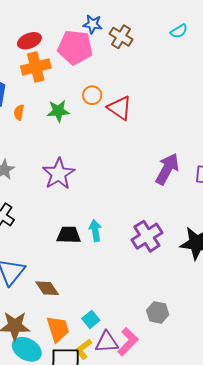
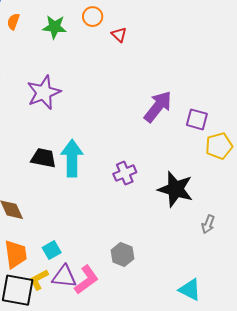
red triangle: (120, 108) -> (119, 35), size x0.6
cyan arrow: (95, 231) -> (72, 158), size x1.6
purple cross: (147, 236) -> (125, 173), size x0.7

